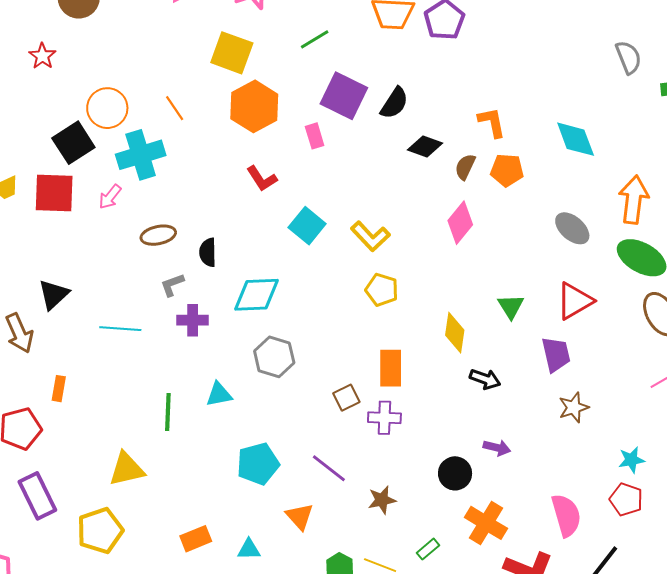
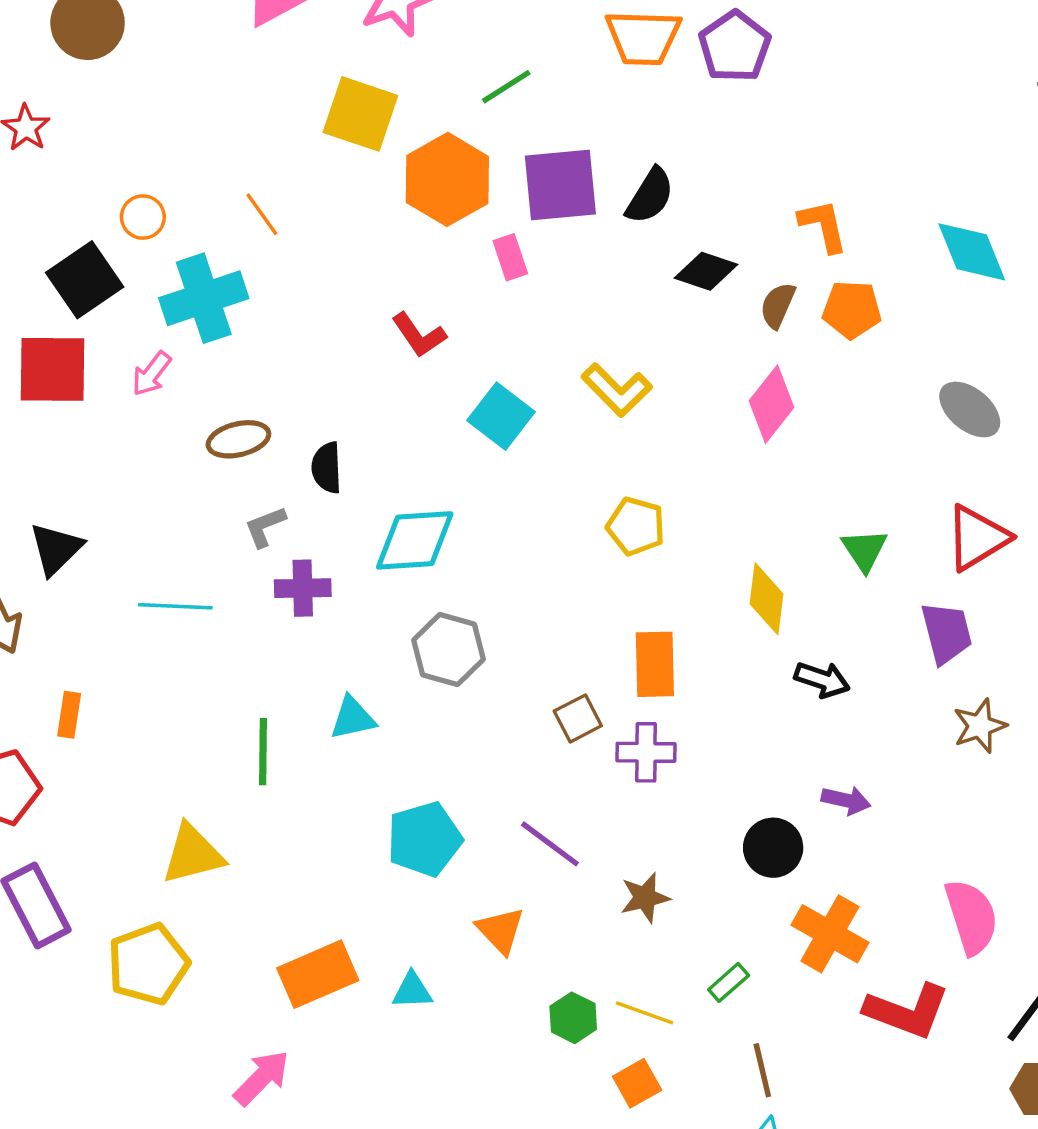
purple square: (344, 96) -> (560, 185), turned -30
orange hexagon: (254, 106) -> (447, 179), moved
orange circle: (107, 108) -> (143, 217), size x0.6
yellow L-shape: (370, 236) -> (617, 390), moved
orange rectangle: (196, 539) -> (318, 974), size x1.4

